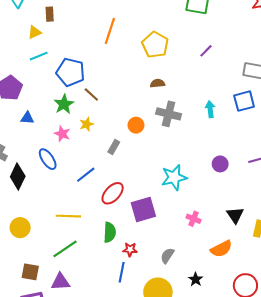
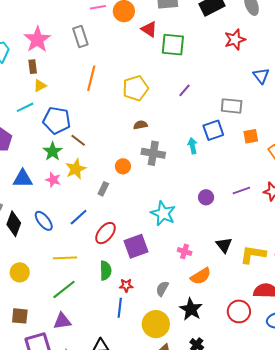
yellow triangle: (34, 32) -> (40, 86), moved
yellow pentagon: (155, 45) -> (135, 88), turned 30
blue square: (244, 101) -> (213, 130), moved
blue triangle: (27, 118) -> (23, 179), moved, size x1.5
yellow star: (87, 124) -> (76, 169), size x1.5
blue ellipse: (48, 159) -> (44, 221), moved
cyan star: (174, 177) -> (163, 213), turned -30
orange semicircle: (221, 249) -> (201, 276), moved
brown square: (30, 272) -> (20, 316), moved
black star: (196, 279) -> (191, 309), size x1.6

